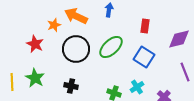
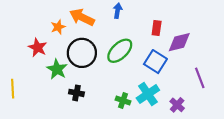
purple diamond: (179, 39) -> (179, 42), moved
green star: (35, 78) -> (57, 69), moved
cyan cross: (137, 87) -> (148, 94), size x1.5

